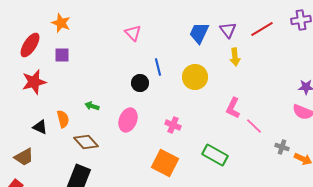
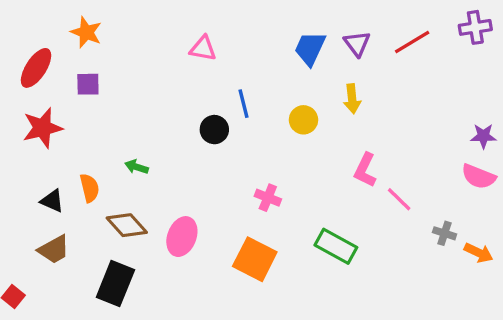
pink triangle: (133, 33) -> (203, 48), turned -36
yellow arrow: (235, 57) -> (352, 99), moved
yellow circle: (195, 77) -> (303, 120), size x0.7
pink ellipse: (128, 120) -> (182, 237), moved
brown trapezoid: (24, 157) -> (54, 249), moved

